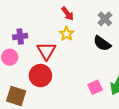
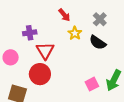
yellow star: (67, 34) -> (75, 33), moved
purple cross: (20, 36) -> (30, 33), moved

